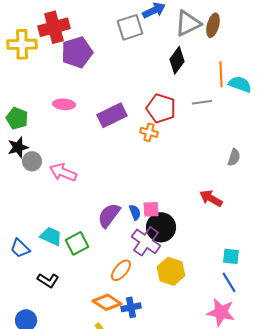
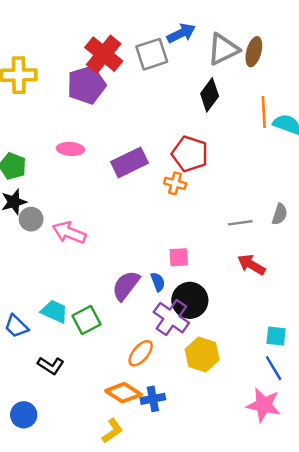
red cross: (54, 27) -> (104, 54), moved, turned -36
gray line: (202, 102) -> (240, 223), moved
pink square: (151, 209) -> (179, 257), moved

